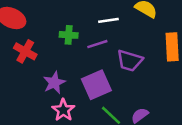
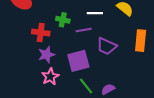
red cross: (25, 51) -> (41, 33), moved, turned -30

